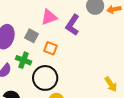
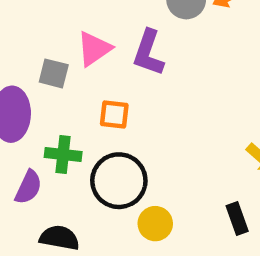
gray square: (31, 36) -> (54, 73), moved

